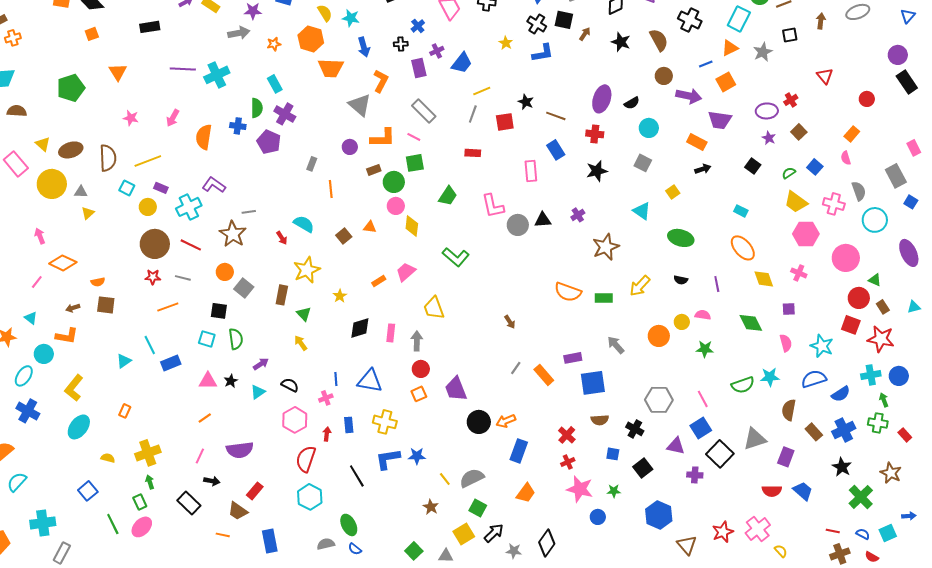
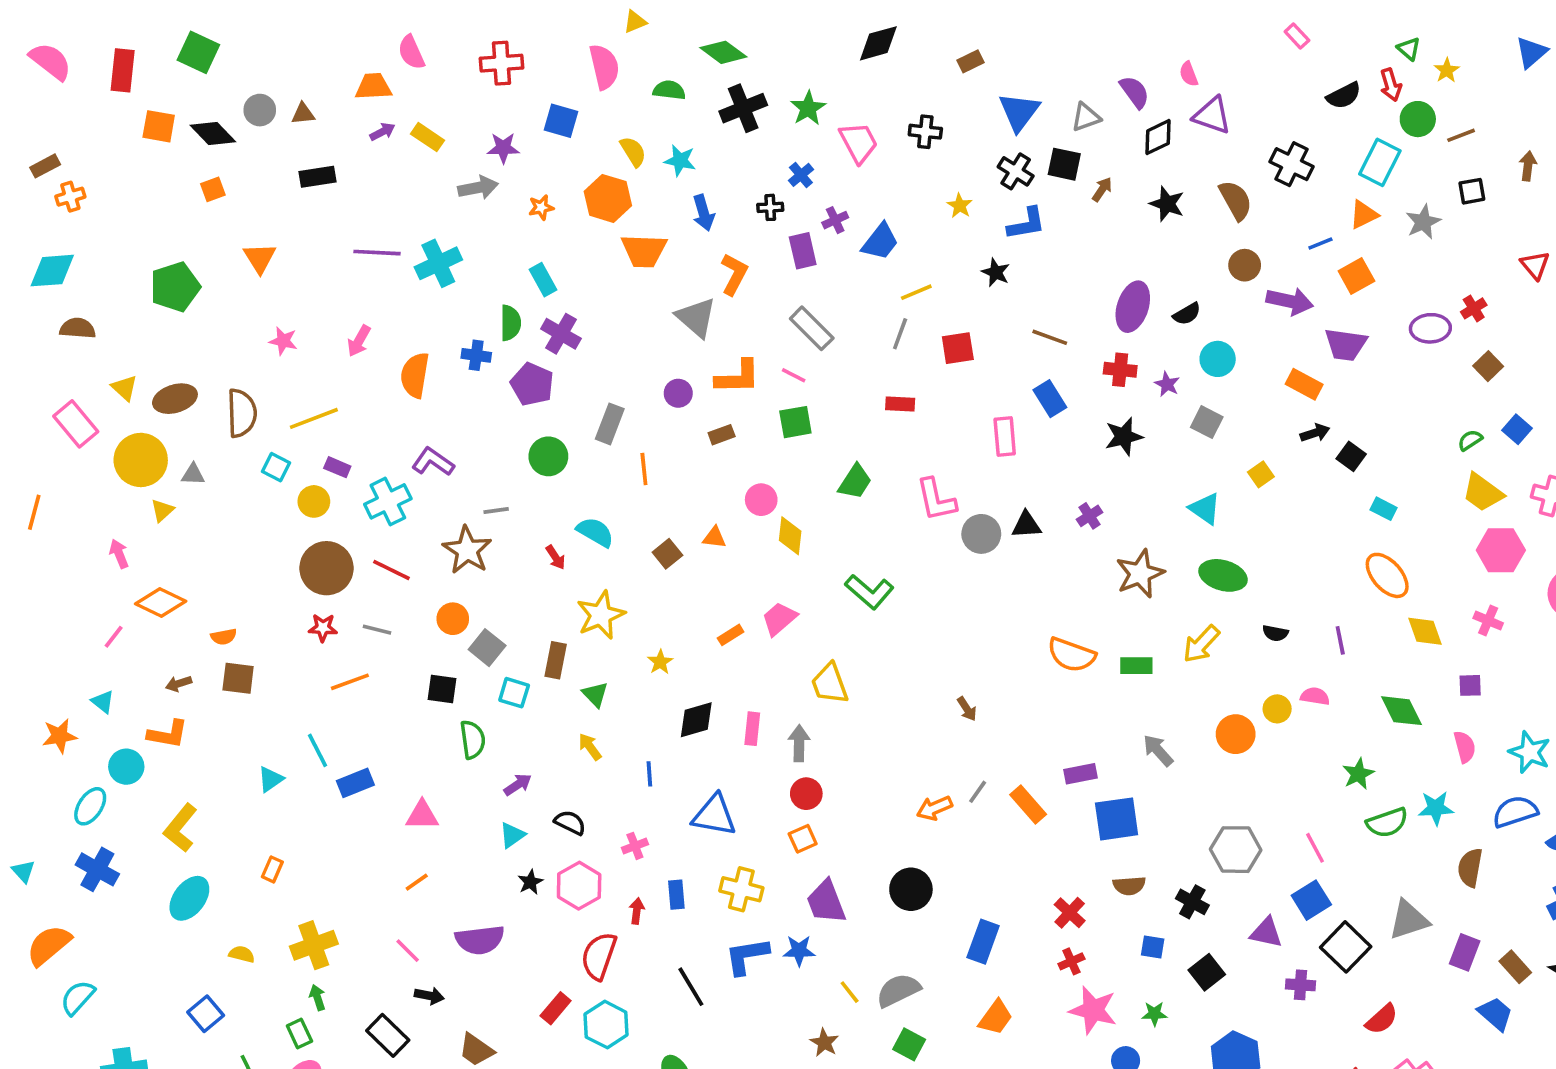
black star: (526, 102) -> (996, 272), moved
purple star: (769, 138) -> (1167, 384), moved
gray rectangle: (312, 164) -> (610, 424), size x1.5
black square: (753, 166) -> (1351, 456), moved
green circle: (394, 182) -> (548, 456), moved
yellow triangle: (88, 213) -> (162, 510), moved
green ellipse: (681, 238) -> (1223, 575), moved
cyan square: (207, 339) -> (514, 693), moved
green star: (705, 349) -> (1358, 774), moved, turned -30
blue line: (336, 379) -> (649, 774), moved
black star: (231, 381) -> (530, 882), moved
purple trapezoid: (456, 389) -> (826, 902), moved
orange arrow: (506, 421) -> (934, 808), moved
brown rectangle: (814, 432) -> (1515, 967), moved
pink line: (200, 456) -> (408, 951), turned -70
red rectangle: (255, 491) -> (556, 1008), moved
red semicircle: (772, 491) -> (1382, 1019), moved, turned -42

